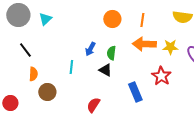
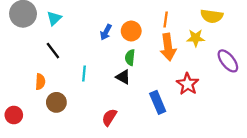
orange circle: (112, 19) -> (131, 31), moved
orange arrow: (144, 44) -> (168, 47), turned -100
yellow star: (170, 47) -> (196, 38), moved
blue arrow: (90, 49) -> (106, 32), moved
black line: (25, 50) -> (53, 51), moved

